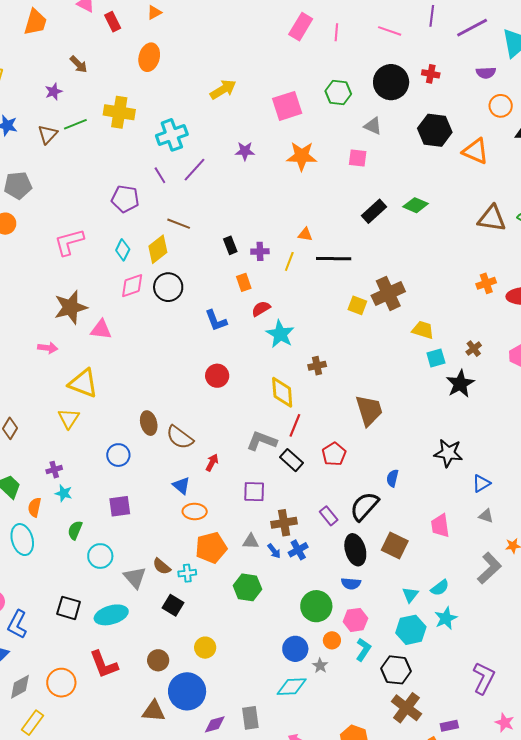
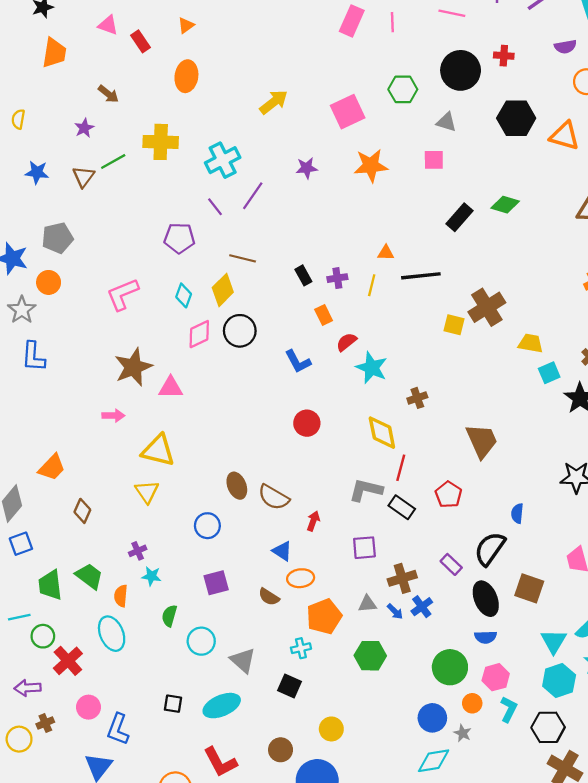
brown semicircle: (162, 566) -> (269, 597), moved
cyan triangle: (410, 595) -> (554, 641), size x1.4
black square: (69, 608) -> (173, 704), size x0.7

